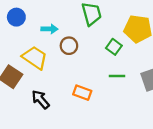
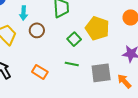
cyan arrow: (49, 29) -> (23, 13), turned 80

